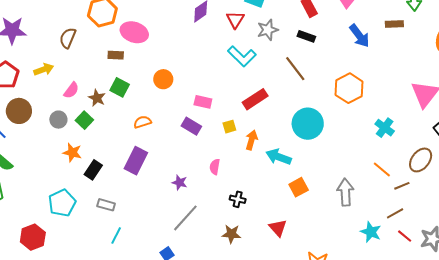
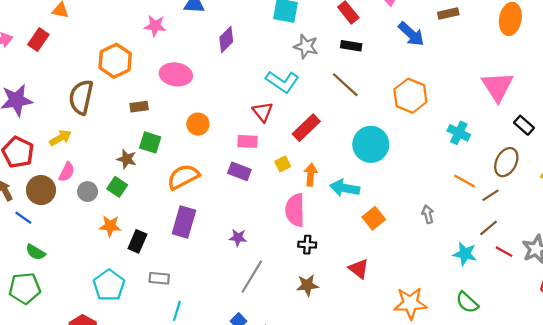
red triangle: (235, 20) -> (263, 112), moved
gray star: (268, 30) -> (306, 46), turned -30
pink ellipse: (134, 32) -> (176, 74), moved
brown semicircle: (68, 38) -> (81, 97), size x1.4
pink semicircle: (71, 90) -> (67, 172), moved
orange semicircle: (142, 122) -> (183, 177), size x1.6
pink semicircle: (215, 167) -> (295, 210), moved, size x1.8
gray arrow: (345, 192) -> (428, 214), size x0.6

